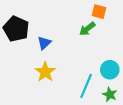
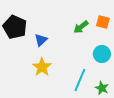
orange square: (99, 12) -> (103, 22), moved
cyan circle: (110, 70) -> (102, 54), moved

